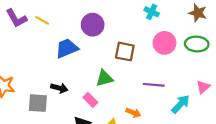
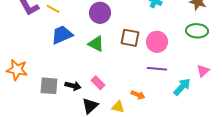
pink circle: (164, 43) -> (157, 42), moved
blue trapezoid: (67, 48) -> (62, 35), moved
green triangle: (104, 78) -> (96, 44), moved, turned 42
black arrow: (59, 88) -> (73, 86), moved

